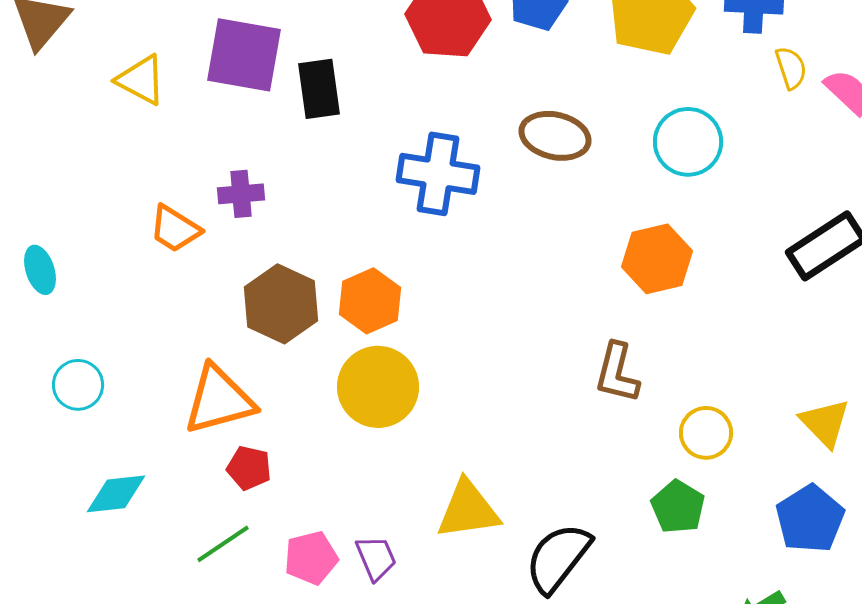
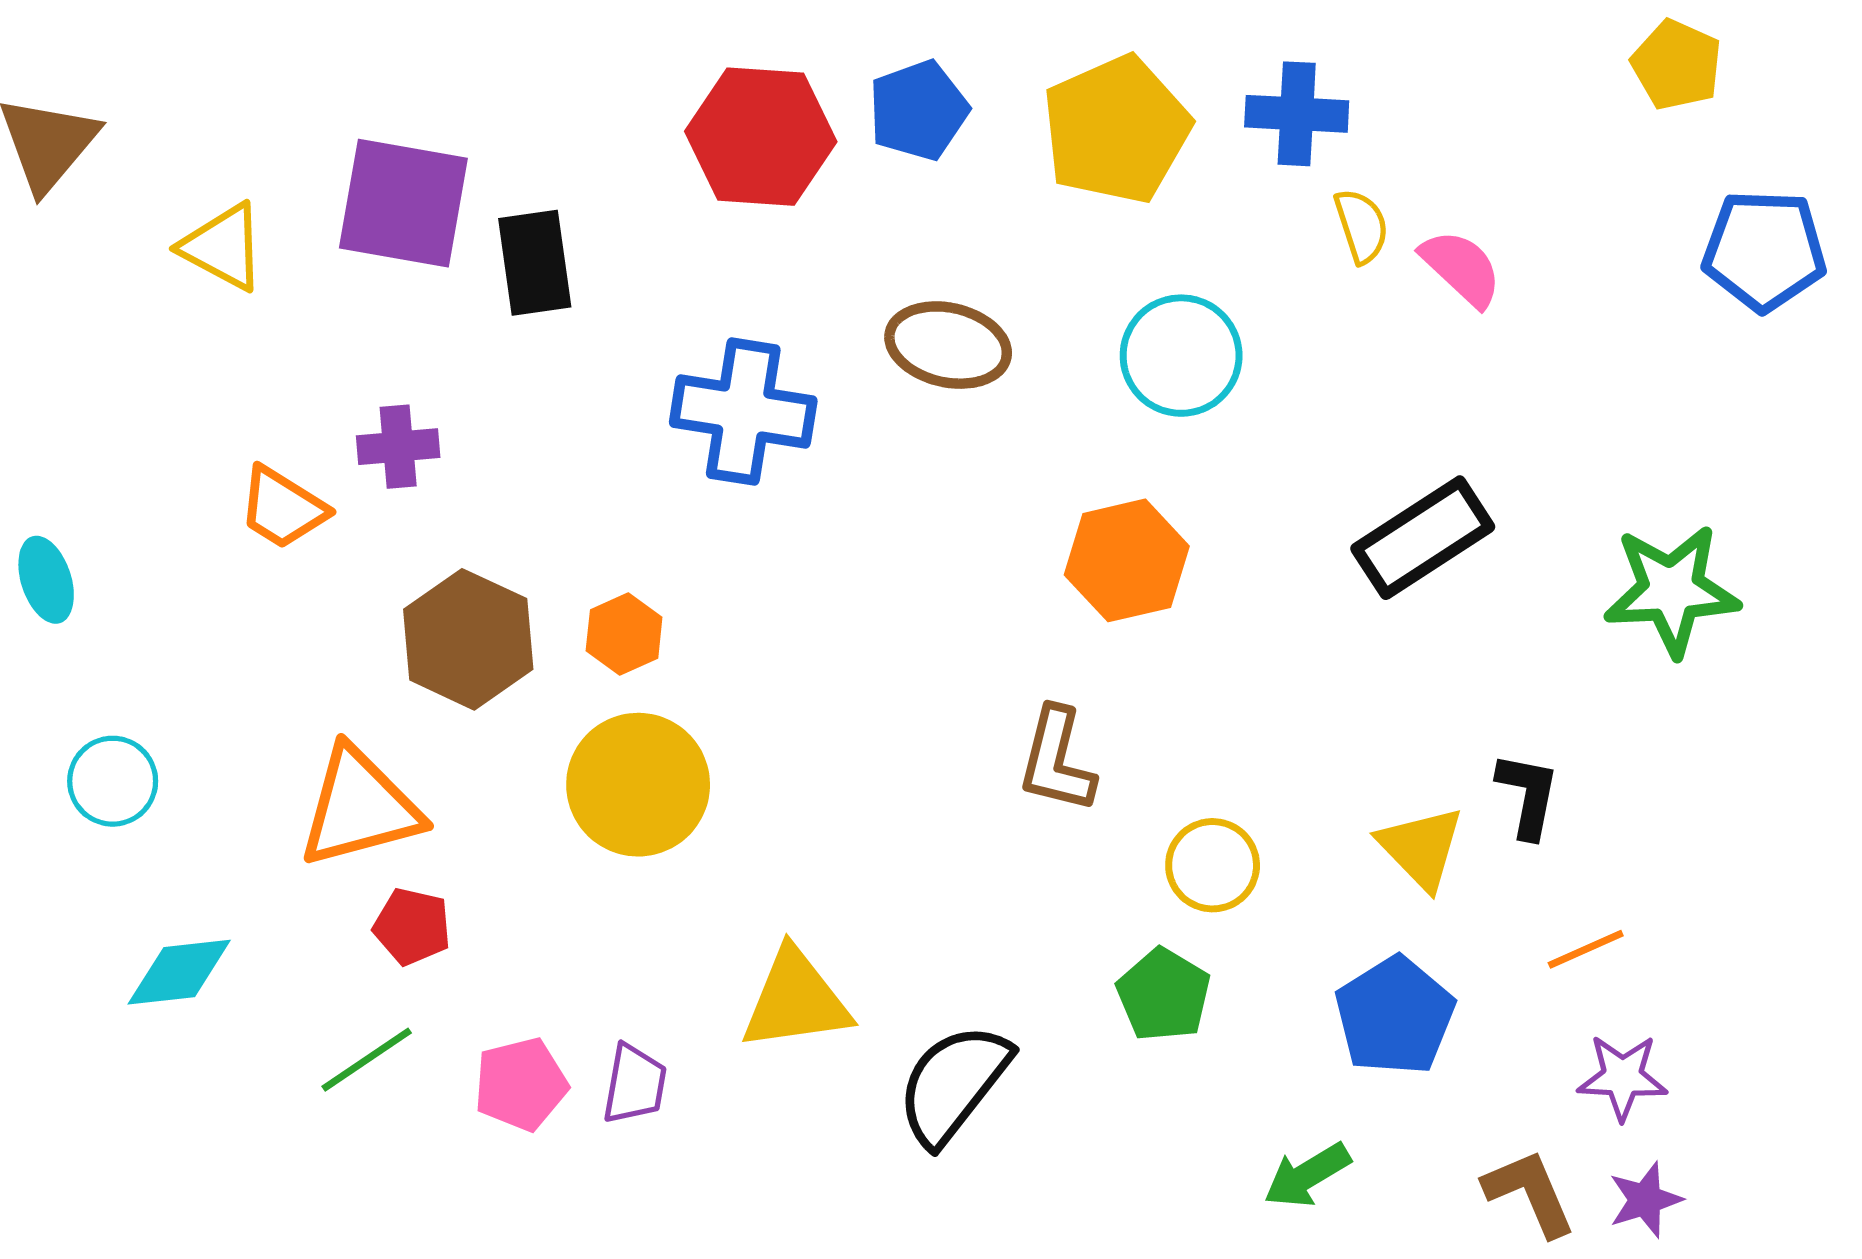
orange hexagon: (370, 301) -> (624, 634), size x0.7
purple trapezoid: (376, 558) -> (635, 1084), turned 33

